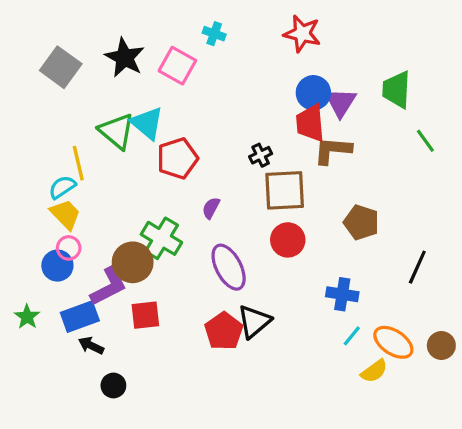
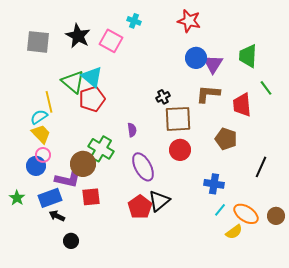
gray square: (61, 67) -> (38, 42), turned -30
red trapezoid: (310, 123) -> (242, 105), moved
red pentagon: (177, 158) -> (92, 99), moved
purple semicircle: (211, 208) -> (132, 130), turned 144
purple L-shape: (109, 286) -> (68, 179), turned 40

